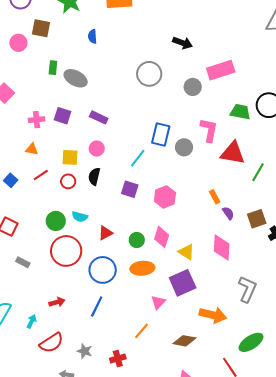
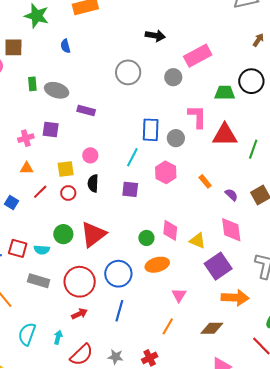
purple rectangle: (99, 117) -> (86, 111), moved
pink hexagon: (165, 197) -> (166, 172), moved
orange rectangle: (215, 197) -> (205, 181), moved
cyan semicircle: (80, 217) -> (42, 250), moved
red triangle: (105, 233) -> (93, 234), moved, size x1.8
red circle: (66, 251) -> (80, 282), moved
gray rectangle: (23, 262) -> (39, 281), size x1.5
purple square: (183, 283) -> (218, 266), moved

